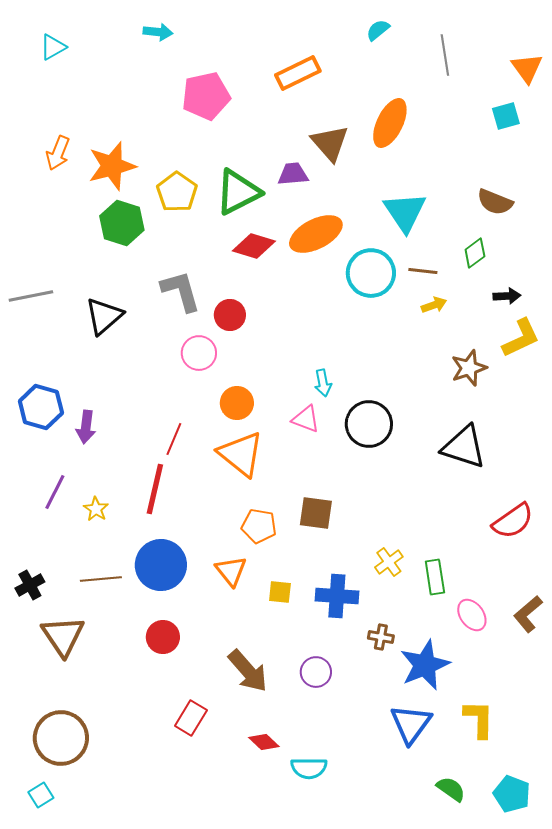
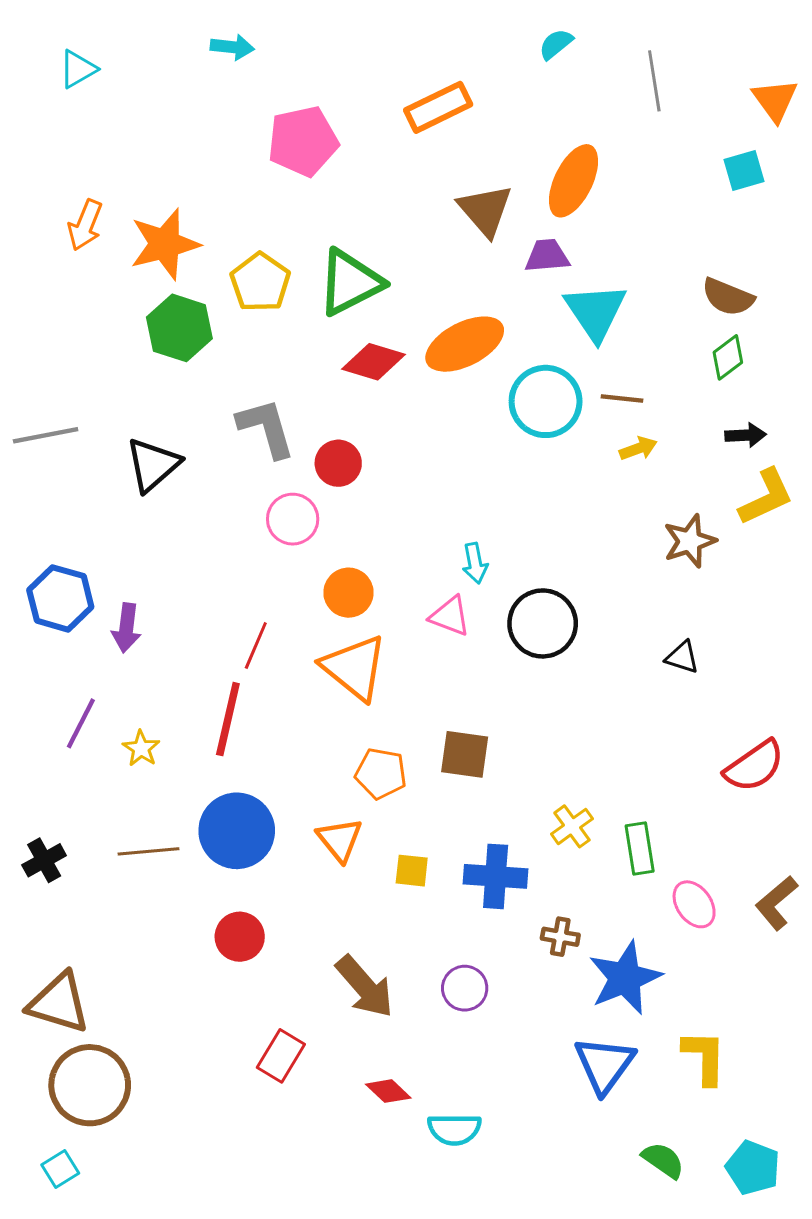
purple trapezoid: (293, 174) -> (547, 256), moved
green diamond: (475, 253) -> (728, 357), moved
black triangle: (464, 447) -> (682, 657), size x0.5
brown triangle: (63, 636) -> (59, 1003), moved, turned -39

